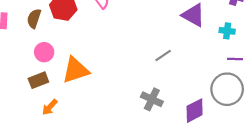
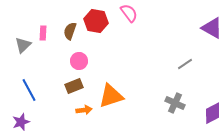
orange triangle: (76, 70) -> (111, 96), moved
orange arrow: (50, 107) -> (84, 110), turned -140

